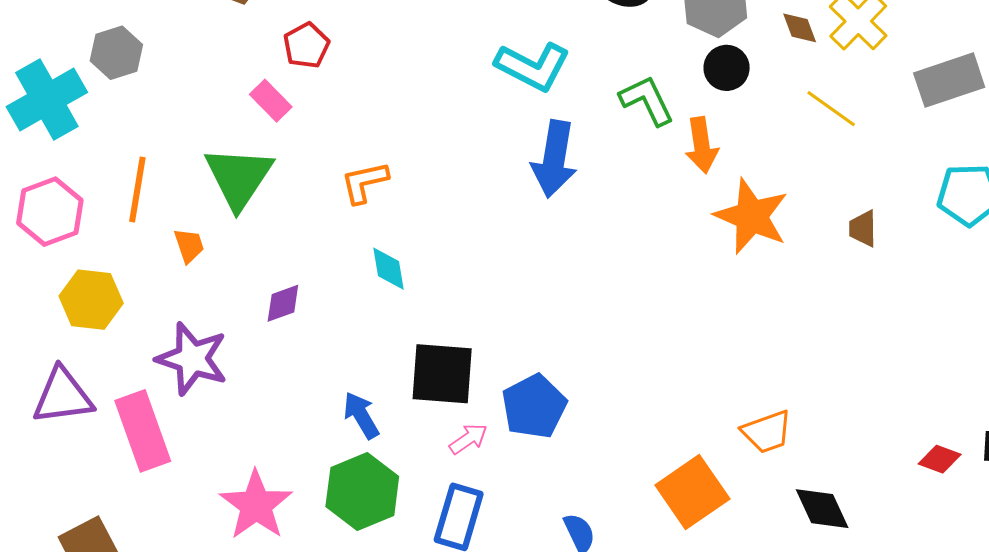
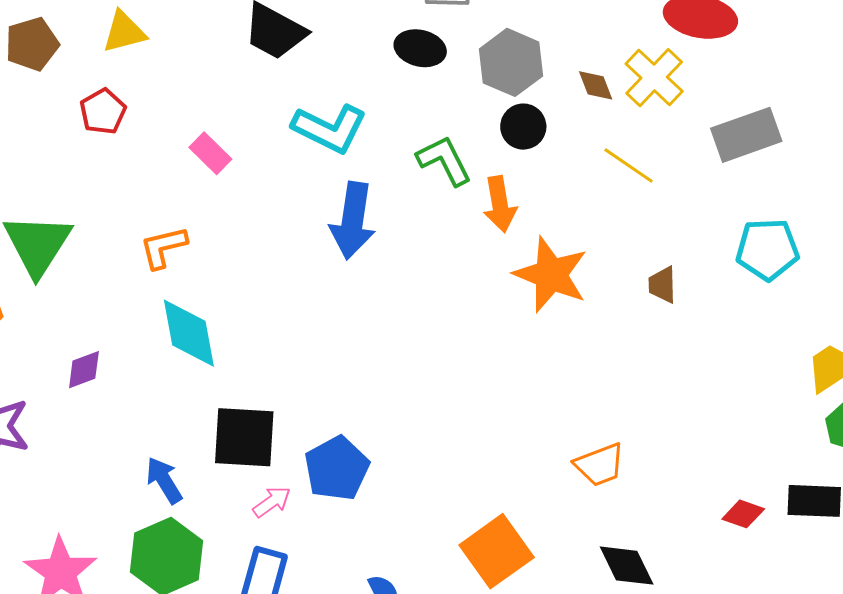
pink rectangle: (271, 101) -> (210, 153), moved
cyan diamond: (389, 269) -> (189, 333), size x1.6
orange trapezoid: (767, 432) -> (600, 465), moved

